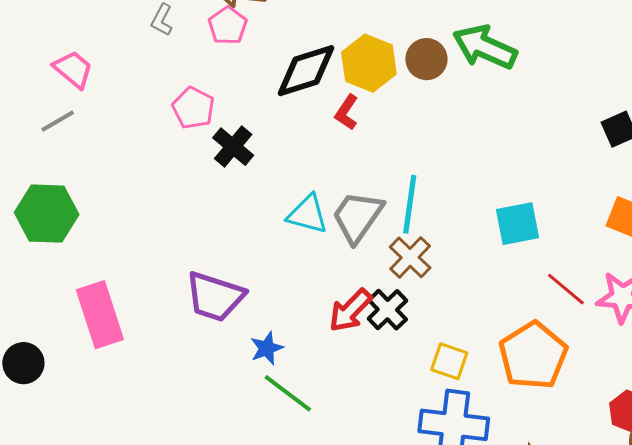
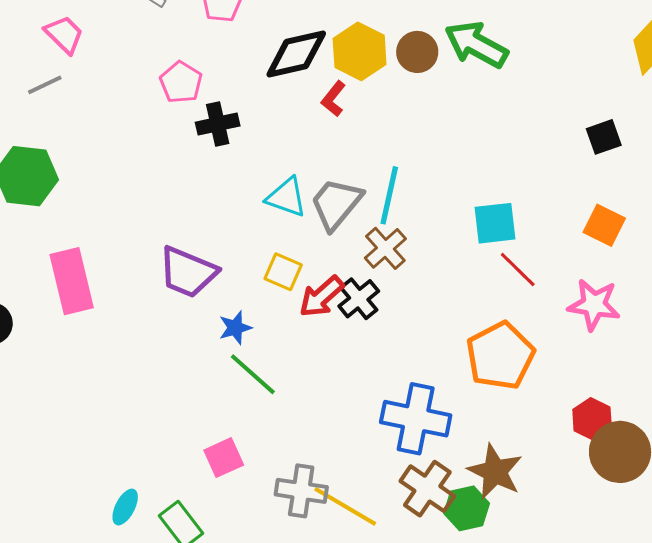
black cross: (233, 147) -> (218, 124), turned 33
red line: (566, 289) -> (518, 270), moved
yellow square: (449, 361) -> (283, 272), moved

